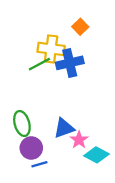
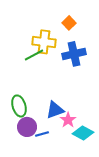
blue cross: (70, 63) -> (74, 54), moved
blue line: (39, 164) -> (42, 134), moved

